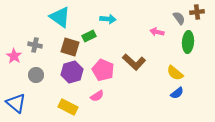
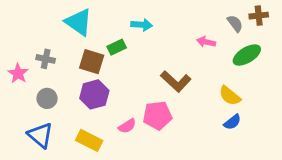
green ellipse: (188, 42) -> (247, 55), turned 55
pink pentagon: (103, 70) -> (157, 115), moved, turned -30
blue triangle: (16, 103) -> (40, 135), moved

